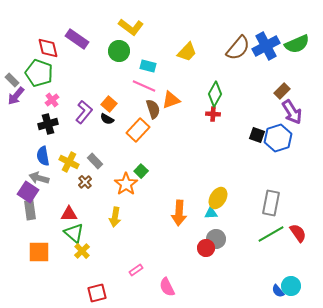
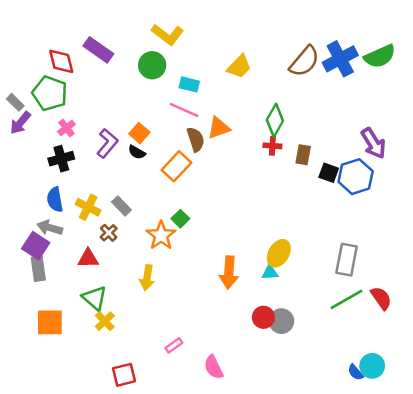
brown rectangle: (282, 91) -> (303, 155), moved, turned -35
red triangle: (69, 214) -> (88, 258), moved
gray circle: (216, 239) -> (281, 321), moved

